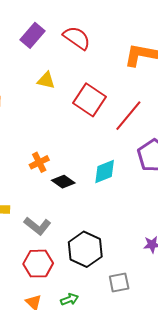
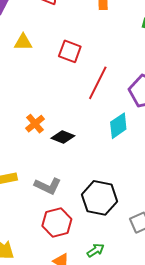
red square: (89, 100) -> (70, 51), size x0.7
red line: (128, 116) -> (98, 83), moved
cyan diamond: (105, 171) -> (118, 126), moved

